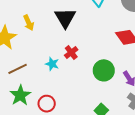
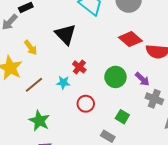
brown line: (18, 69) -> (34, 85), moved
red circle: (47, 104) -> (86, 104), moved

